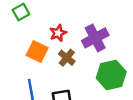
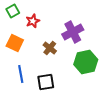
red star: (58, 33) -> (33, 21), moved
orange square: (37, 52) -> (15, 43), moved

